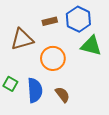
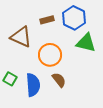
brown triangle: (22, 39) -> (21, 37), turned 40
brown semicircle: (62, 95) -> (59, 80), moved

